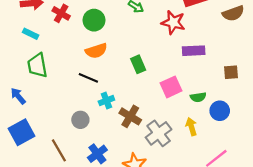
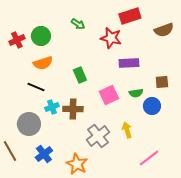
red cross: (61, 13) -> (17, 40), moved, turned 35
green semicircle: (198, 97) -> (136, 93), moved
blue circle: (220, 111) -> (152, 106), moved
brown cross: (130, 116) -> (73, 109), moved, turned -30
gray circle: (80, 120) -> (29, 124), size x1.5

